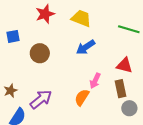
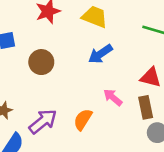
pink arrow: (95, 81) -> (113, 97), turned 105
orange semicircle: (82, 97) -> (83, 119), moved

